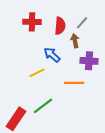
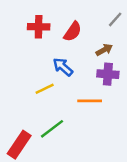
gray line: (82, 23) -> (115, 19), moved
red semicircle: (60, 26) -> (73, 32), turned 30
brown arrow: (75, 41) -> (104, 50), moved, turned 72

